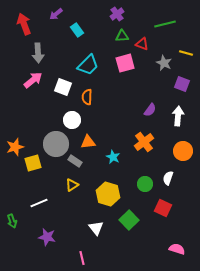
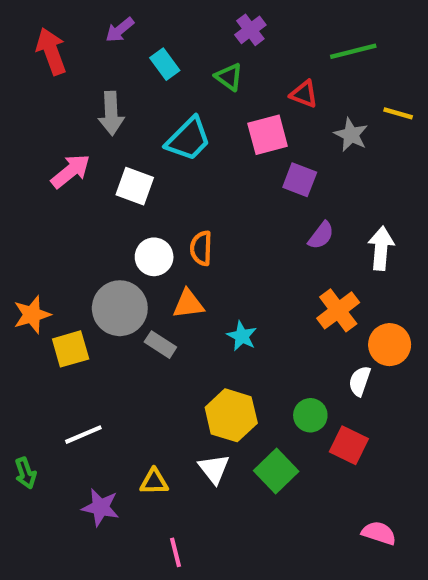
green triangle: (122, 36) -> (229, 77), moved, turned 40
gray arrow: (38, 53) -> (111, 113), moved
purple square: (182, 84) -> (300, 180), moved
orange semicircle: (87, 97) -> (201, 248), moved
orange cross: (144, 142) -> (338, 310), moved
orange circle: (183, 151) -> (390, 345), moved
green circle: (145, 184) -> (310, 415), moved
yellow triangle: (72, 185) -> (154, 482), moved, turned 32
white triangle: (96, 228) -> (214, 469), moved

